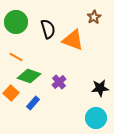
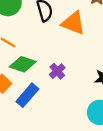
blue rectangle: (33, 103) -> (27, 95), size x1.5

